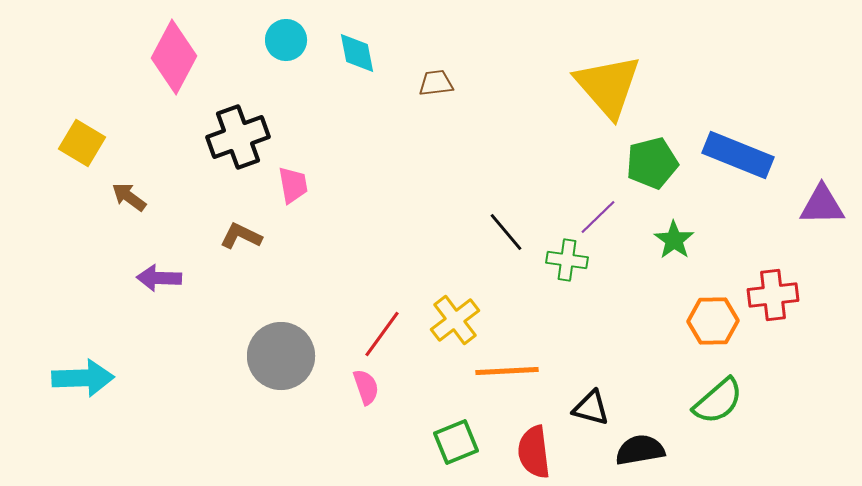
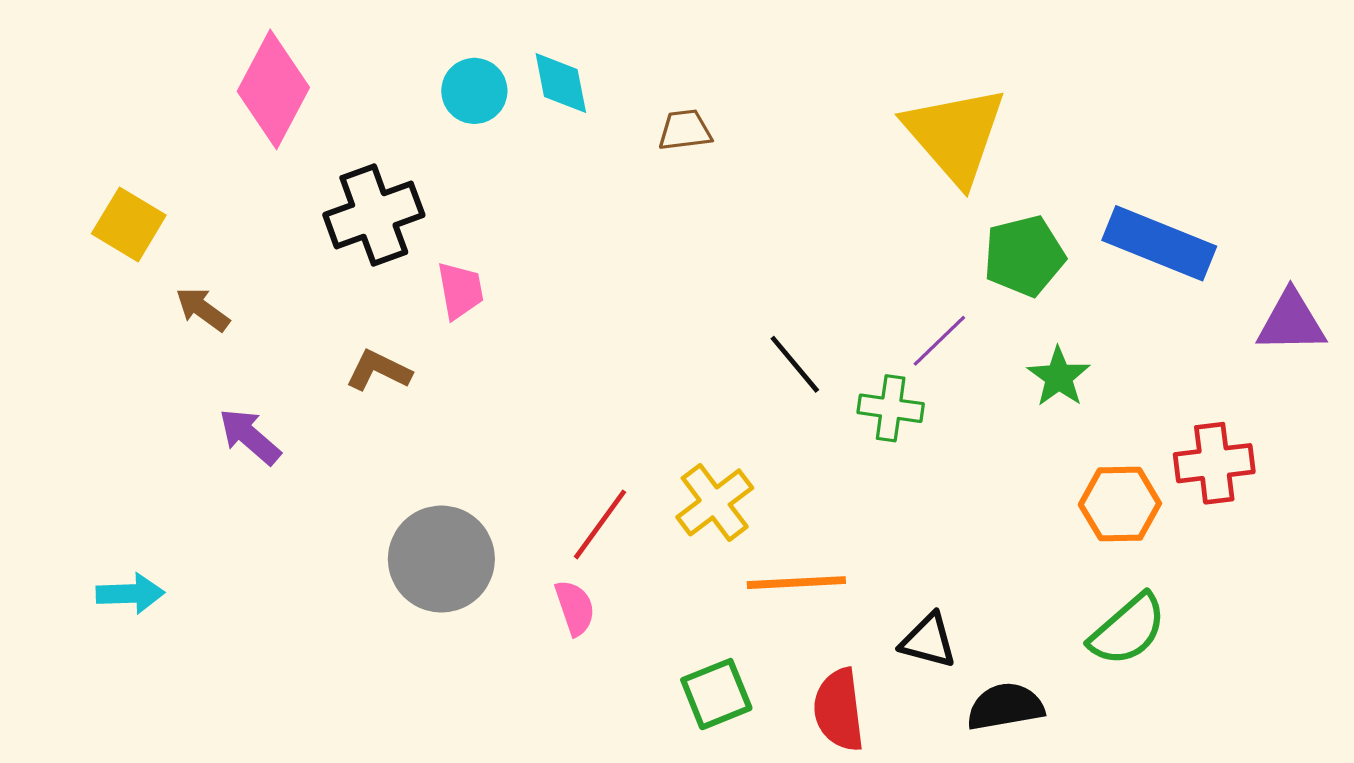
cyan circle: (286, 40) -> (474, 91), moved
purple arrow: (159, 278) -> (250, 436), turned 39
cyan arrow: (83, 378) -> (130, 594), size x0.7

